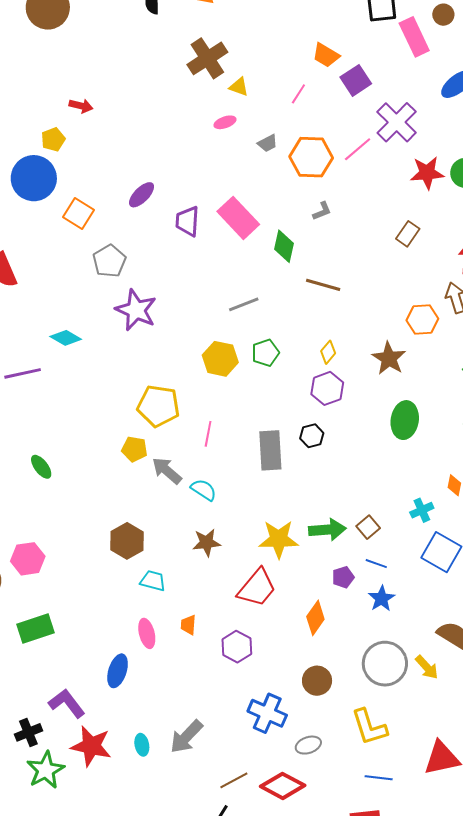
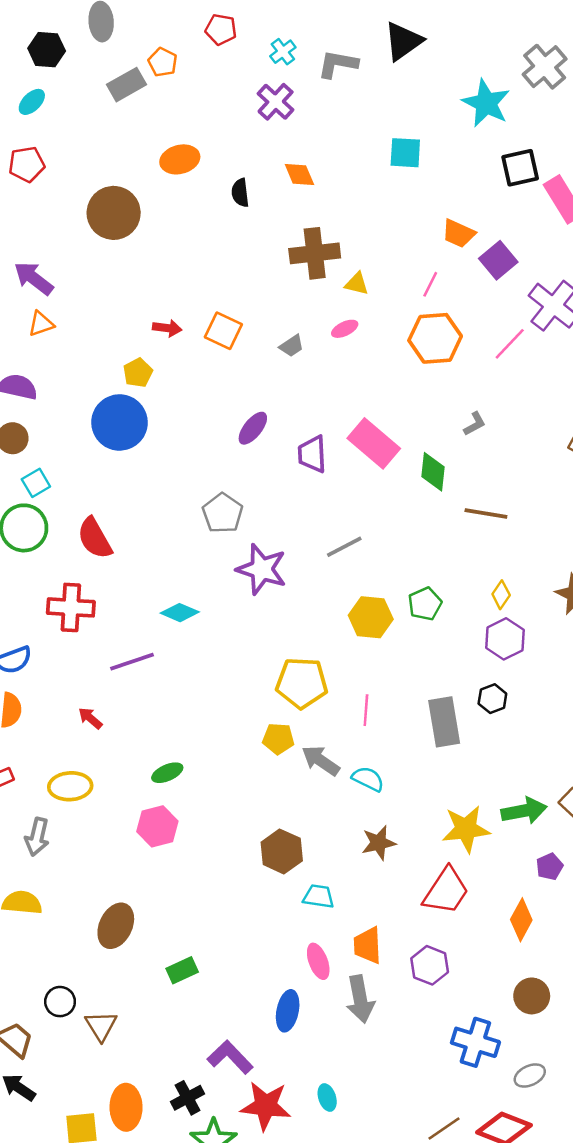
brown cross: (207, 58) -> (315, 253), turned 33
gray trapezoid: (268, 143) -> (292, 346), moved
orange hexagon: (311, 157) -> (435, 338), moved
orange square: (78, 213) -> (223, 331), moved
gray line: (244, 304) -> (344, 547), moved
green ellipse: (41, 467) -> (167, 773), turned -70
pink hexagon: (28, 559) -> (157, 826), moved
orange trapezoid: (188, 625) -> (368, 945), size x1.5
green rectangle: (35, 628) -> (182, 970), size x0.7
gray arrow: (186, 737) -> (360, 999), moved, turned -48

